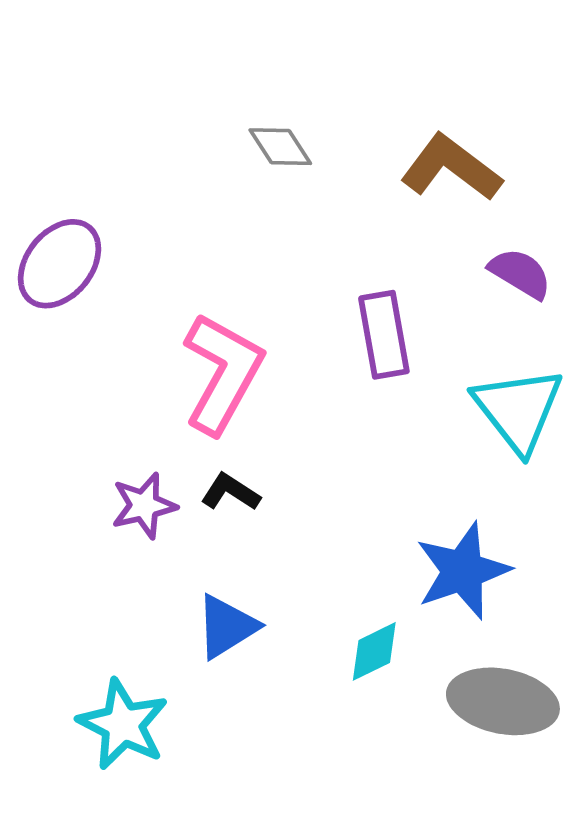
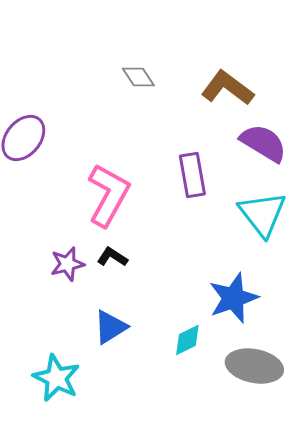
purple semicircle: (520, 273) -> (263, 143), size x1.4

